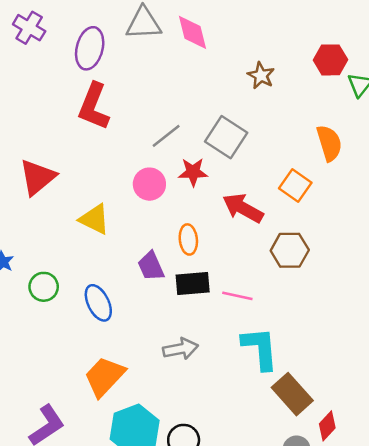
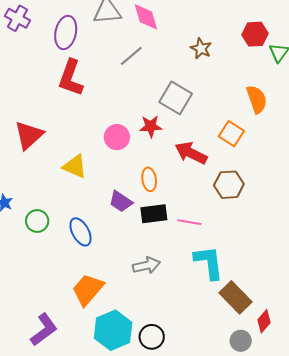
gray line: (166, 136) -> (131, 56), moved
purple trapezoid: (151, 266) -> (121, 201), turned -30

